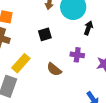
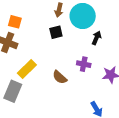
black square: (45, 34) -> (56, 32), moved

